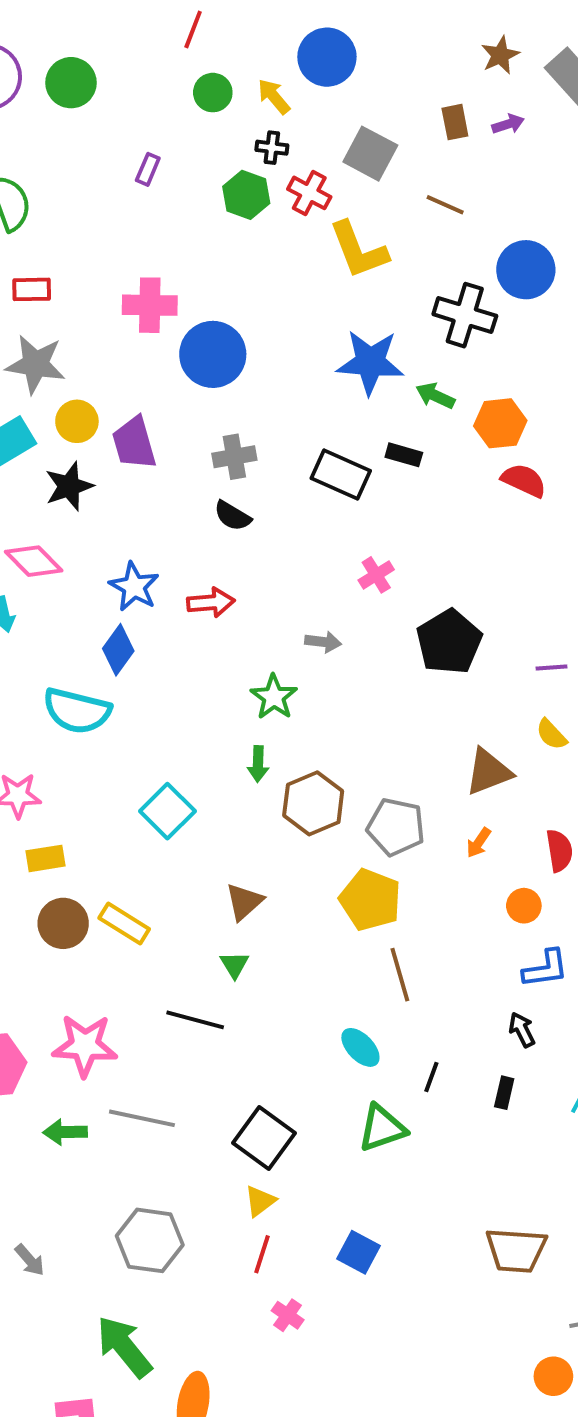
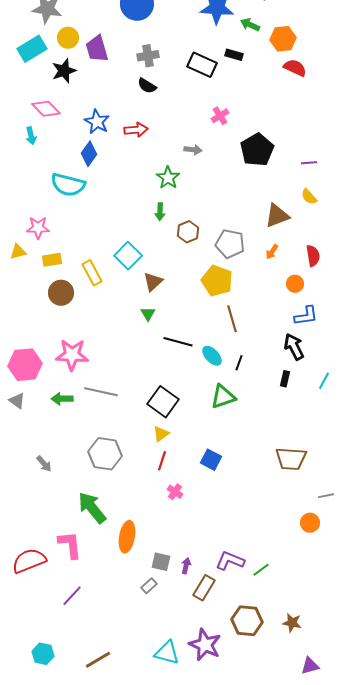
brown hexagon: (313, 803) -> (188, 232), size x0.7
cyan square: (167, 811) -> (128, 256), moved
yellow rectangle: (124, 923) -> (92, 273), moved, turned 30
black line: (195, 1020) -> (178, 342), moved
black arrow: (522, 1030) -> (294, 347), size x1.5
black line: (431, 1077) -> (239, 363), moved

